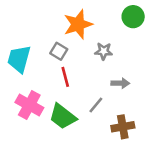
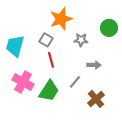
green circle: (133, 17) -> (109, 28), moved
green trapezoid: (63, 117) -> (49, 91), turned -95
brown cross: (123, 127) -> (96, 99), turned -30

